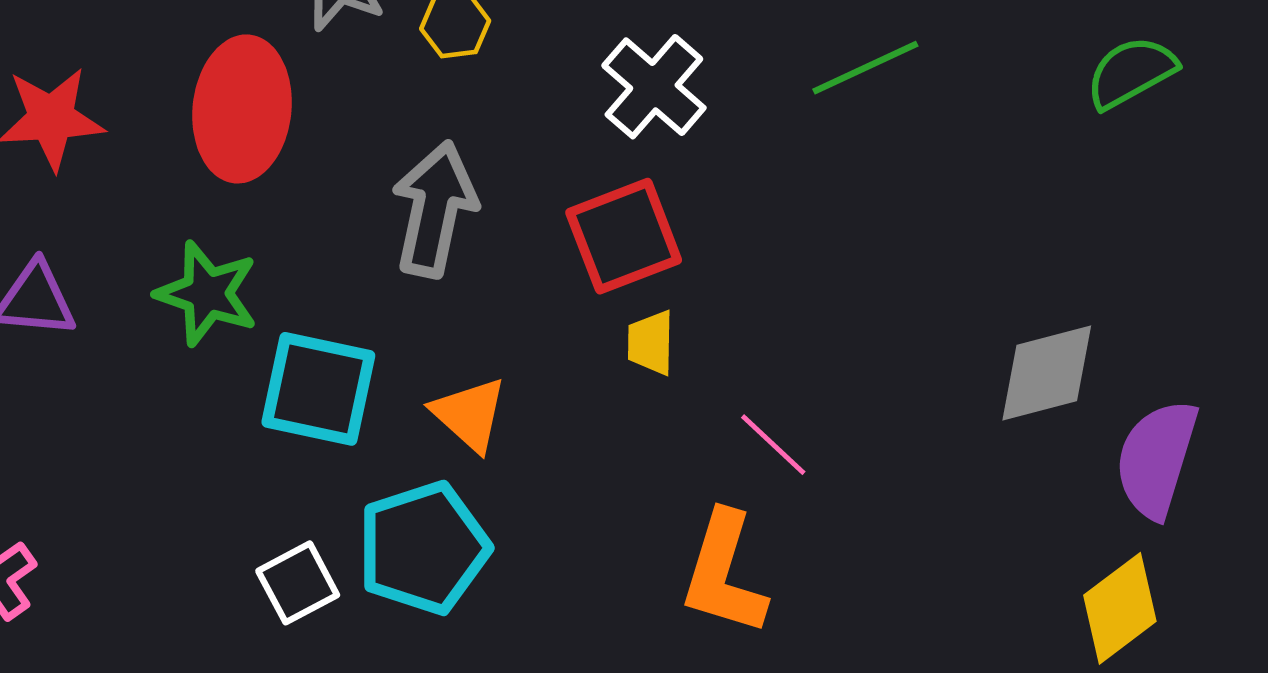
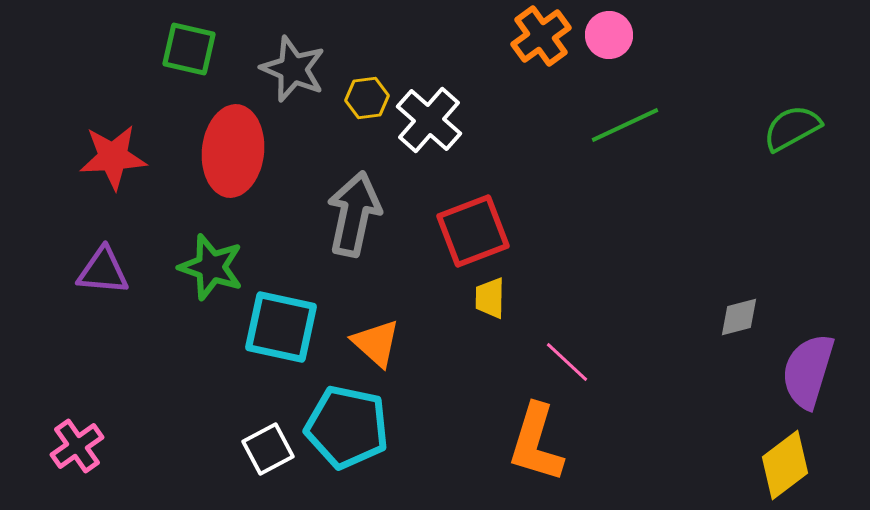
white cross: (654, 87) -> (429, 120), moved
gray diamond: (1047, 373) -> (739, 317), size x0.6
cyan pentagon: (423, 548) -> (347, 427), turned 30

